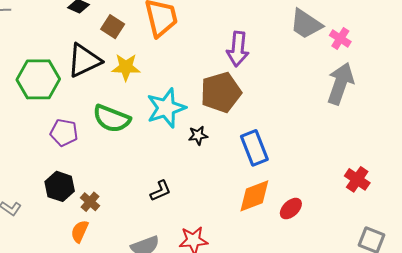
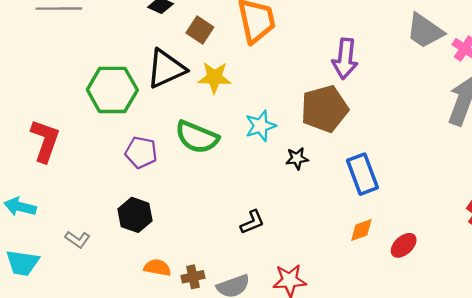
cyan star: (166, 108) -> (261, 126), size x0.7
orange diamond: (254, 196) -> (361, 230), size x0.6
brown cross: (90, 202) -> (193, 277), moved, turned 36
orange semicircle: (80, 231) -> (157, 268), turned 75

